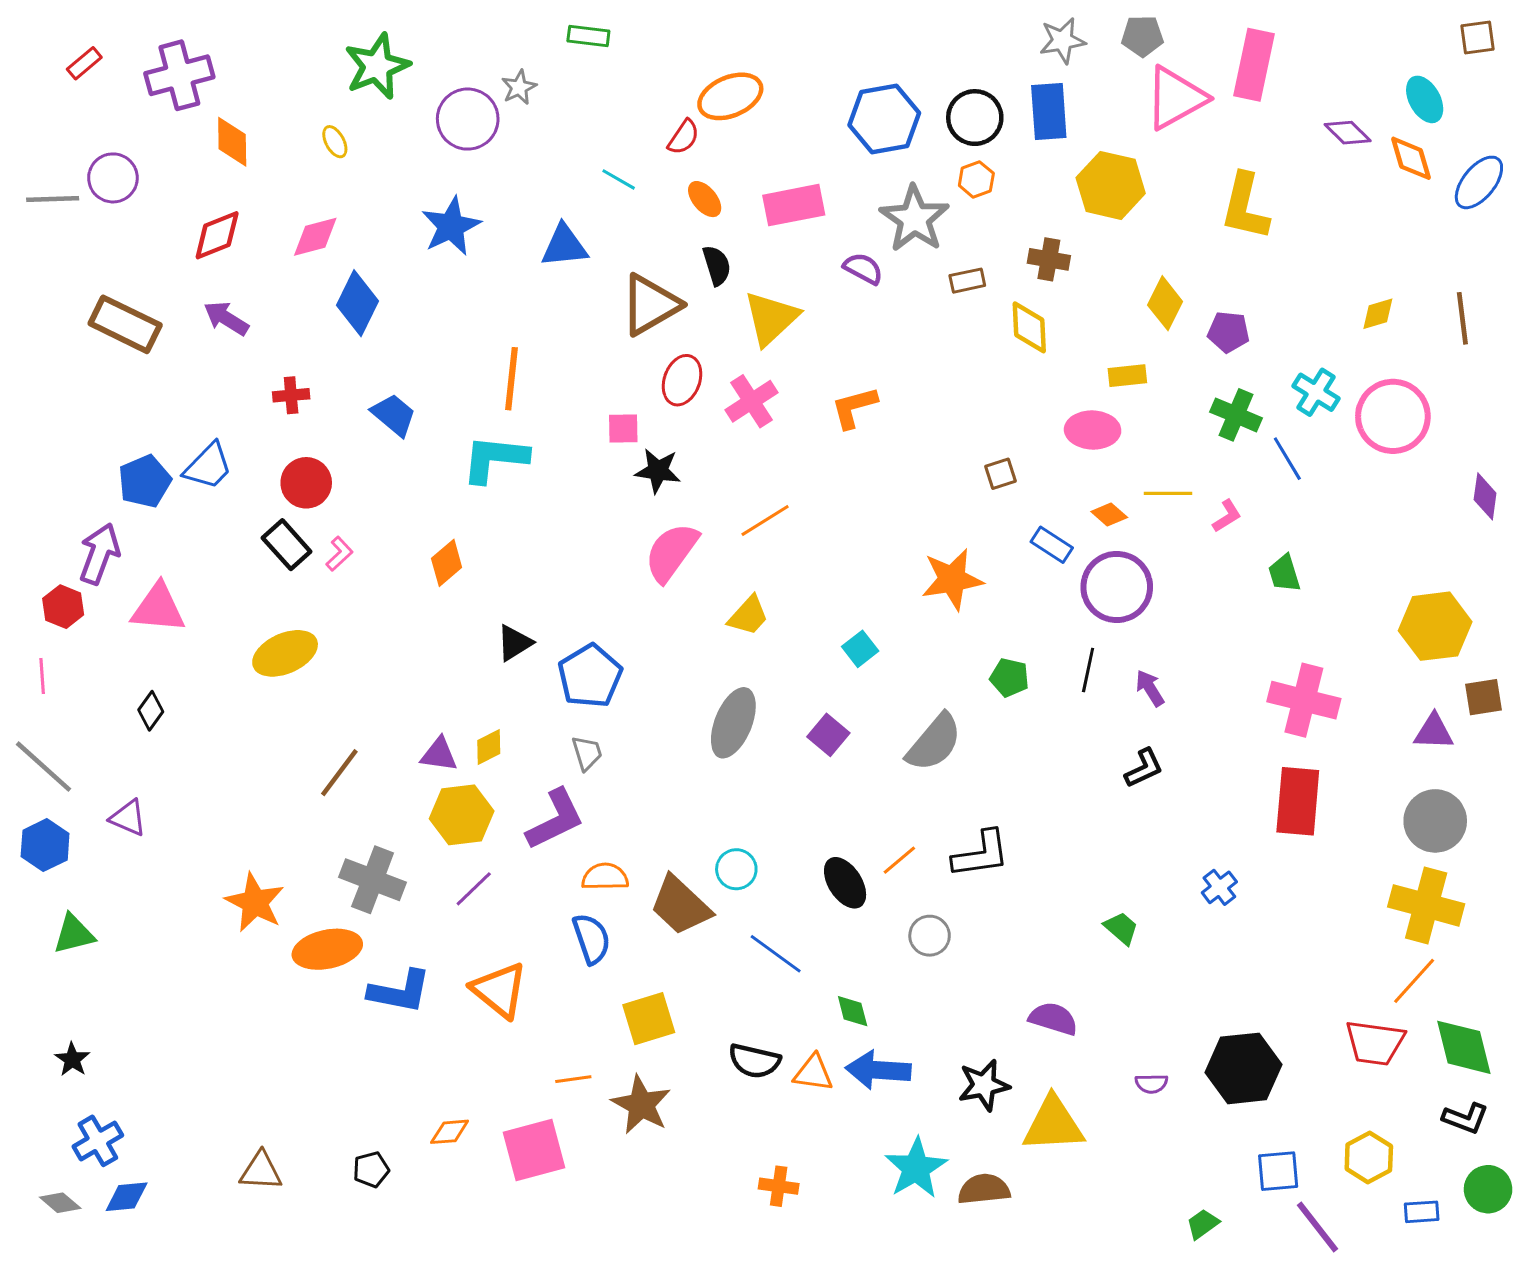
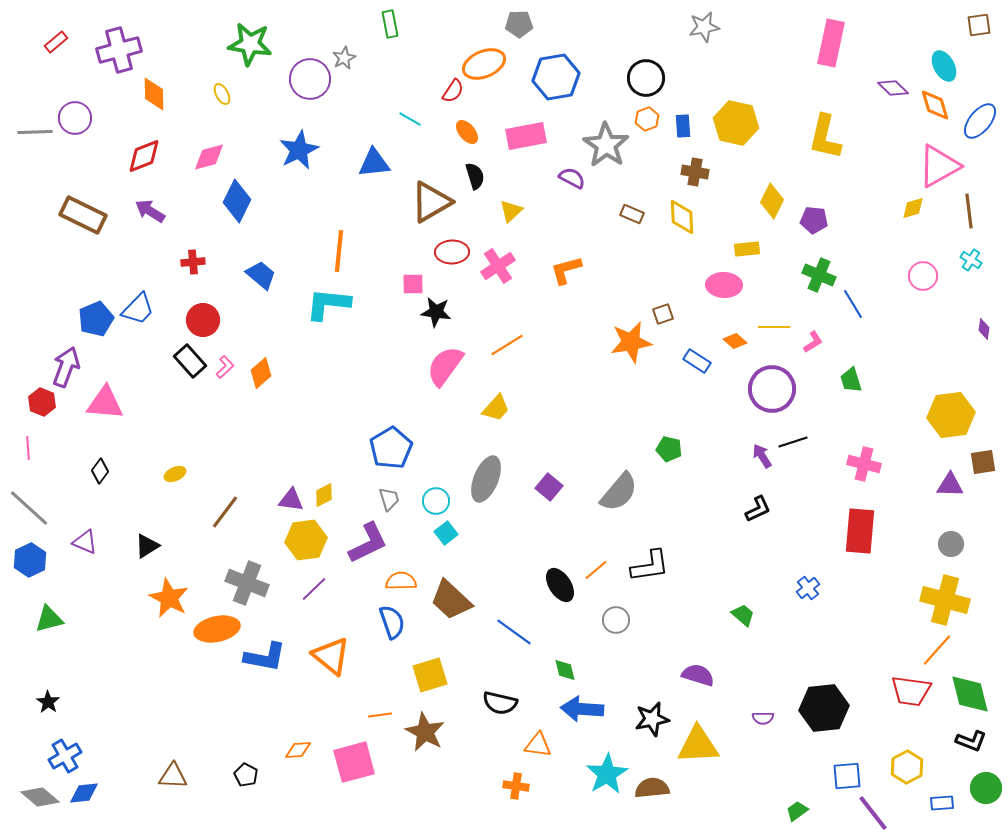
green rectangle: (588, 36) -> (390, 24), turned 72
gray pentagon: (1142, 36) -> (519, 24), moved
green star: (377, 66) -> (250, 44), turned 30
pink triangle: (1176, 98) -> (939, 166), moved
blue rectangle: (1049, 112) -> (683, 126), moved, size x0.6
blue hexagon: (884, 119) -> (556, 77), moved
brown rectangle: (967, 281) -> (632, 214), moved, turned 35
yellow triangle: (771, 318) -> (511, 211), size x0.6
red ellipse: (682, 380) -> (452, 252), turned 68
cyan cross: (1316, 392) -> (971, 260), moved, size x0.7
pink circle: (1393, 416) -> (923, 276), size x0.6
purple diamond: (1485, 496) -> (984, 329), size x0.7
orange diamond: (447, 563) -> (261, 373), moved
orange star: (952, 579) -> (631, 342), moved
purple circle: (1117, 587) -> (772, 389), moved
black triangle: (514, 643) -> (147, 546), moved
cyan square: (860, 649) -> (446, 533), moved
yellow ellipse: (285, 653) -> (175, 474), moved, size x0.5
black line: (1088, 670) -> (793, 442), moved, turned 60
pink cross: (1304, 700) -> (864, 464), size x0.7
gray circle: (1435, 821) -> (951, 544), size x0.6
cyan circle: (736, 869) -> (436, 501), moved
orange triangle: (813, 1073) -> (538, 745), moved
black pentagon: (371, 1170) -> (246, 775), turned -30
gray diamond: (60, 1203) -> (40, 797), size x1.4

